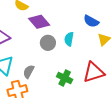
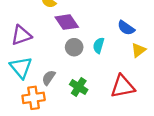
green cross: (65, 78) -> (79, 87), moved

